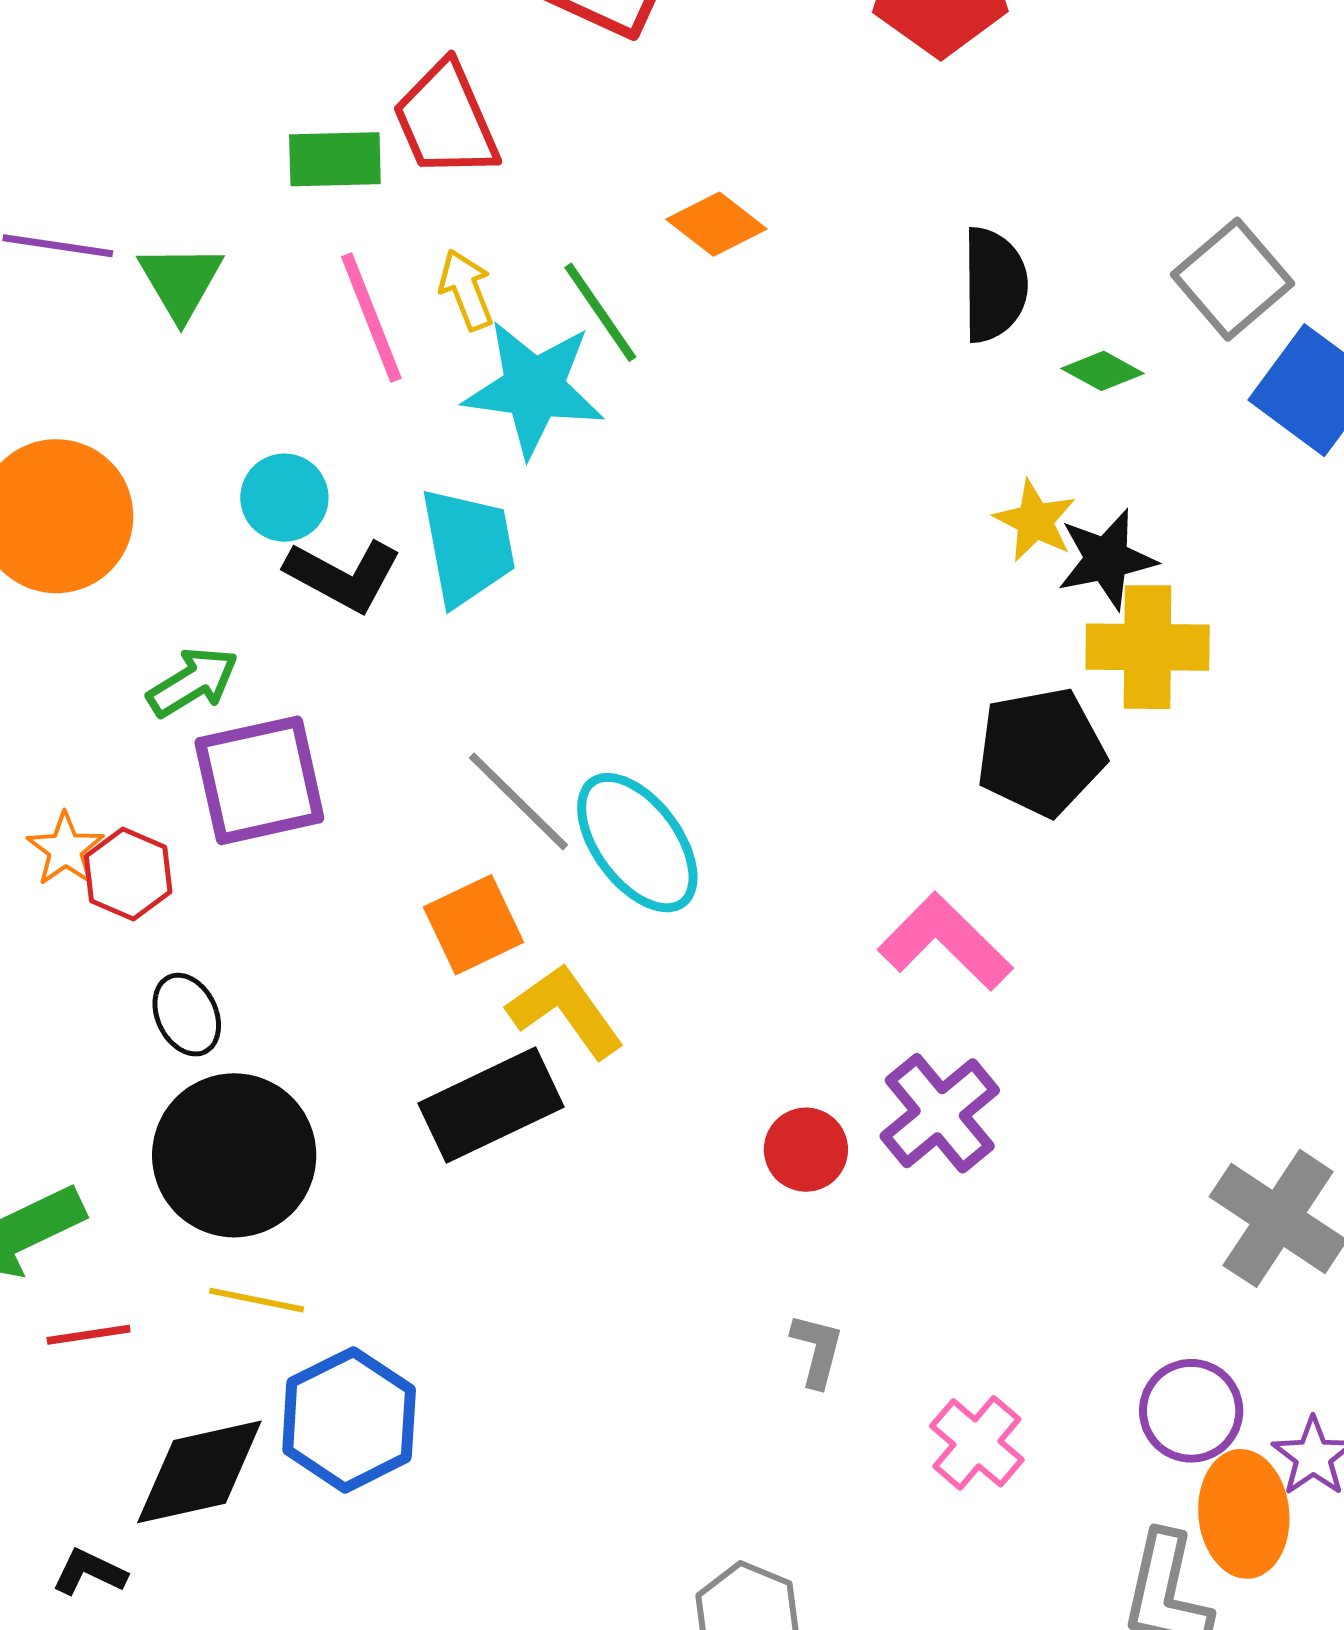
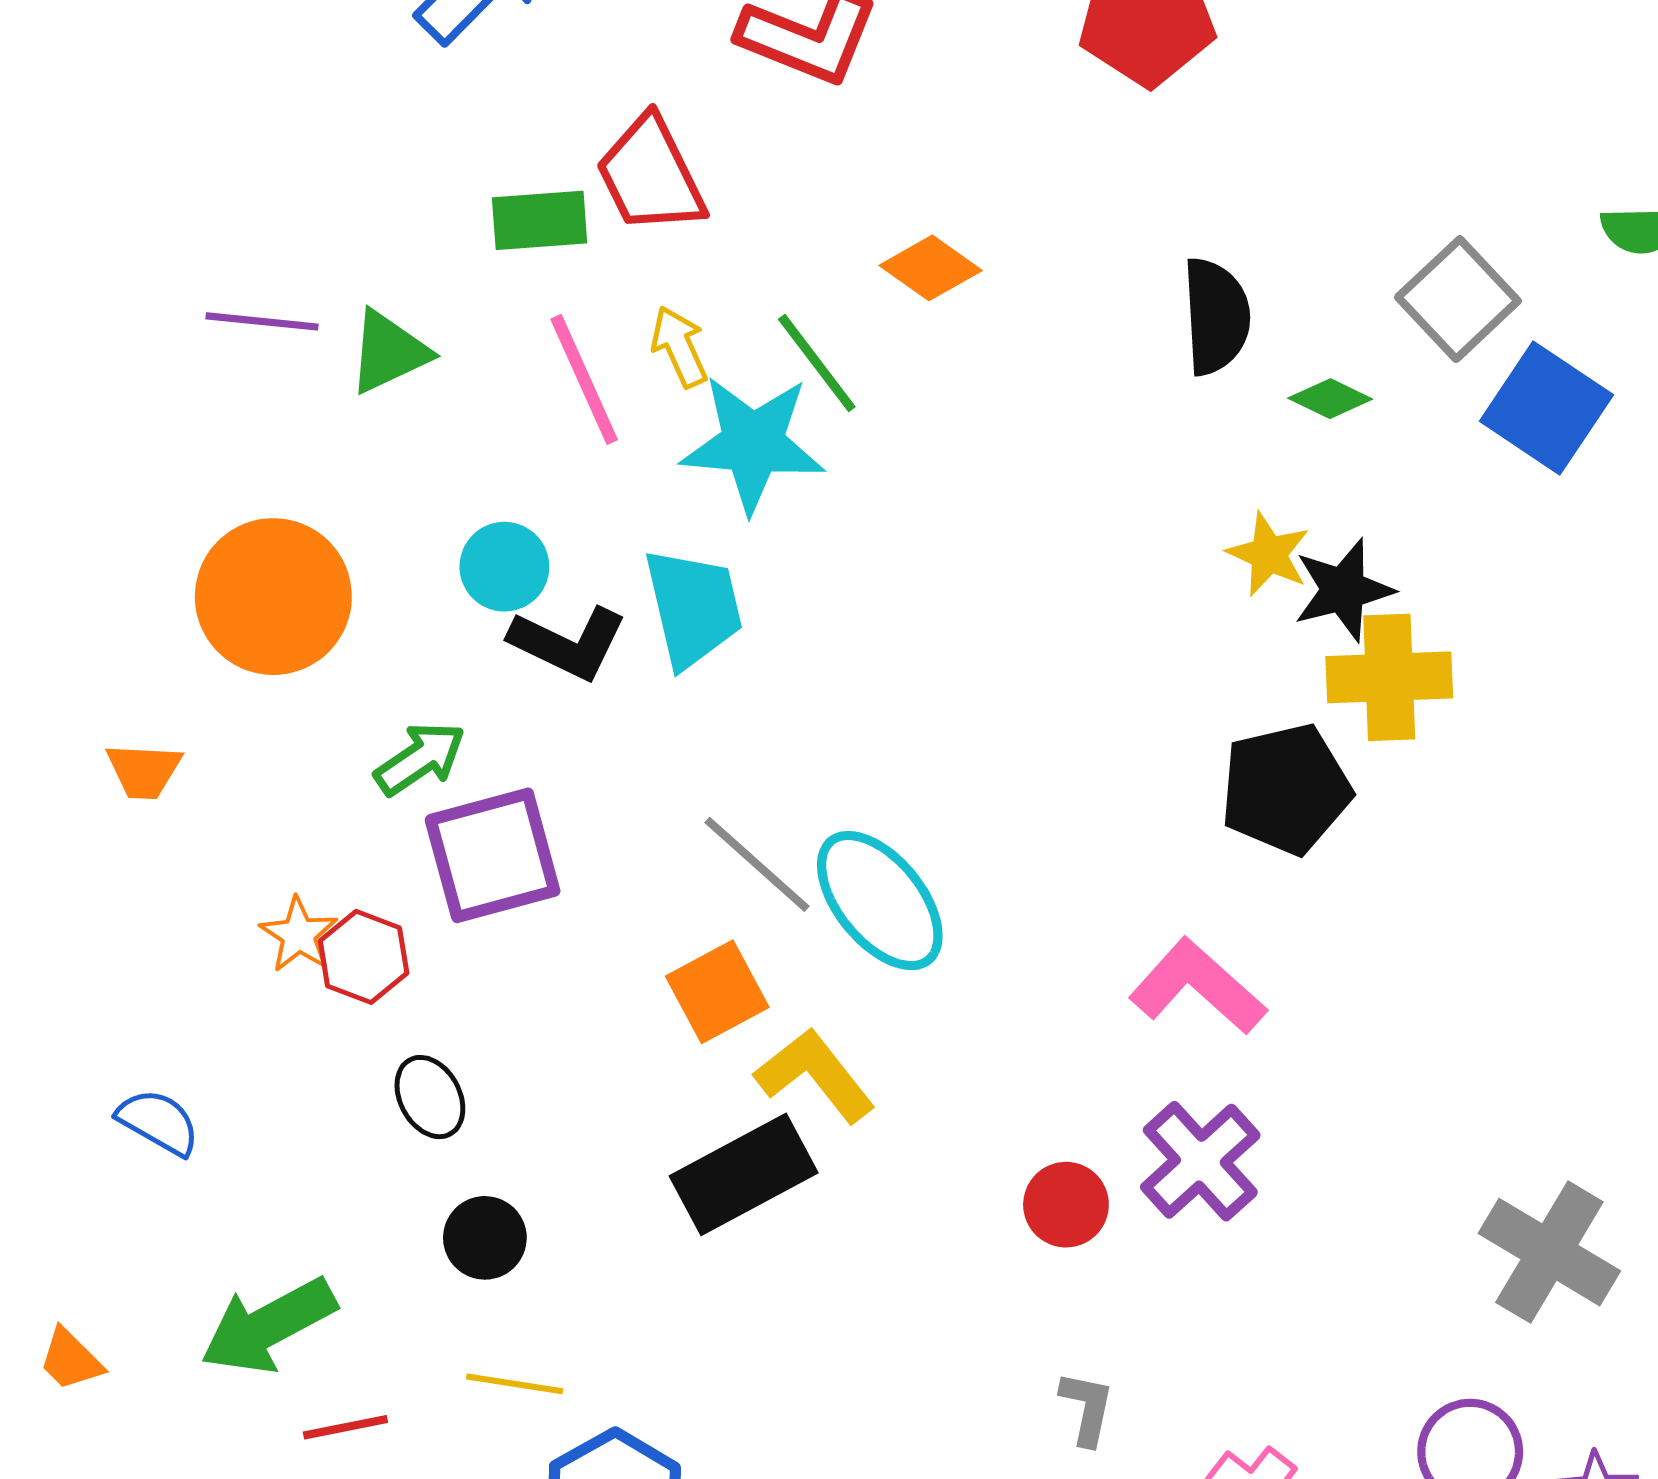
green triangle: (181, 282) -> (389, 352), turned 38
black circle: (234, 1155) -> (485, 1238), size x0.5

